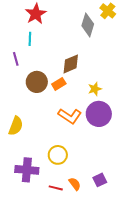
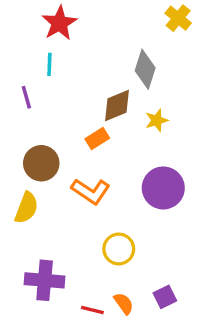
gray diamond: (88, 25) -> (145, 69), moved
brown circle: (37, 82) -> (41, 163), moved
yellow star: (95, 89) -> (157, 120), moved
orange L-shape: (70, 116) -> (91, 191), moved
yellow circle: (58, 155) -> (119, 249), moved

